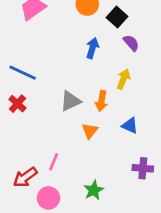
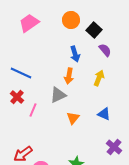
blue arrow: (92, 48) -> (75, 54), turned 147
orange arrow: (101, 101) -> (69, 76), moved
pink line: (54, 162) -> (33, 110), moved
purple cross: (143, 168) -> (114, 147), turned 35

